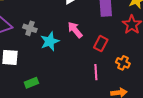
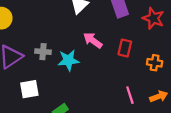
cyan star: (50, 41) -> (68, 60), turned 30
pink line: (96, 72) -> (130, 95), moved

